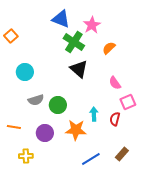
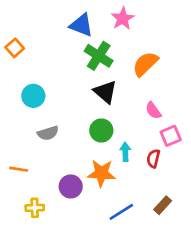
pink star: (92, 25) -> (123, 19), moved
orange semicircle: (109, 48) -> (145, 64), size x1.5
green circle: (58, 105) -> (101, 130), moved
purple circle: (45, 133) -> (71, 186), moved

